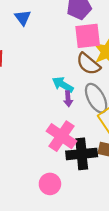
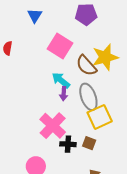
pink square: (88, 36) -> (60, 46), moved, turned 30
black cross: (82, 154) -> (68, 144), size x0.6

